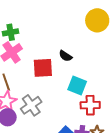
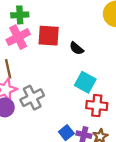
red square: (43, 68) -> (49, 36), moved

